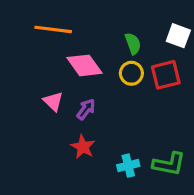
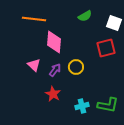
green semicircle: (133, 44) -> (85, 16), moved, turned 80
pink diamond: (84, 65) -> (54, 42), turned 40
yellow circle: (131, 73) -> (76, 67), moved

